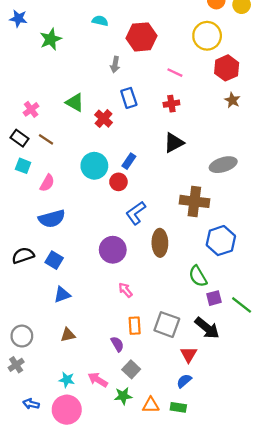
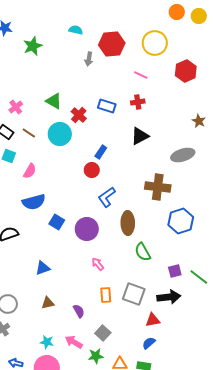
yellow circle: (207, 36) -> (155, 43), moved
gray arrow: (115, 65) -> (89, 59), moved
blue rectangle: (129, 98) -> (107, 106), moved, turned -54
brown star: (232, 100) -> (199, 121), moved
cyan circle: (94, 166) -> (60, 134), moved
blue square: (54, 260) -> (57, 222), moved
green semicircle: (198, 276) -> (143, 252), moved
black arrow: (207, 328) -> (169, 297), turned -45
purple semicircle: (117, 344) -> (79, 311), moved
red triangle: (189, 354) -> (153, 320), turned 49

